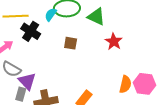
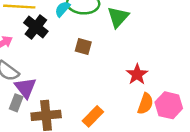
green triangle: (96, 17) -> (118, 17), turned 42
red star: (114, 42) -> (137, 74), moved

